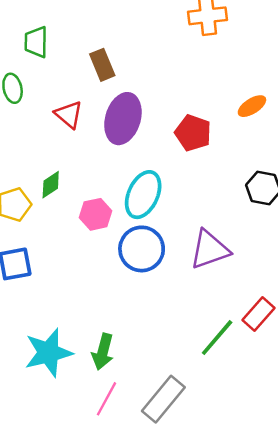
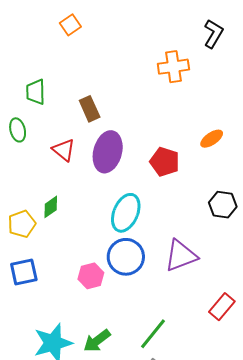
pink hexagon: (96, 214) -> (91, 276), moved
green line: (217, 338) -> (153, 334), moved
green arrow: (103, 352) -> (97, 341), turned 40

